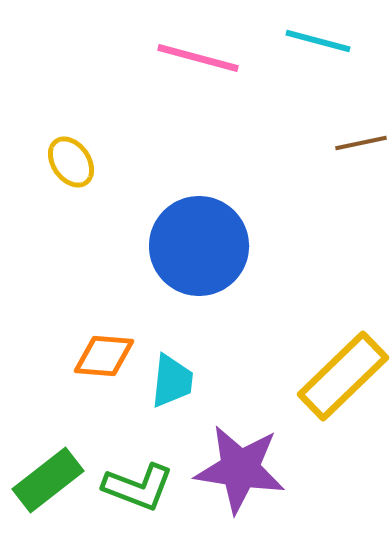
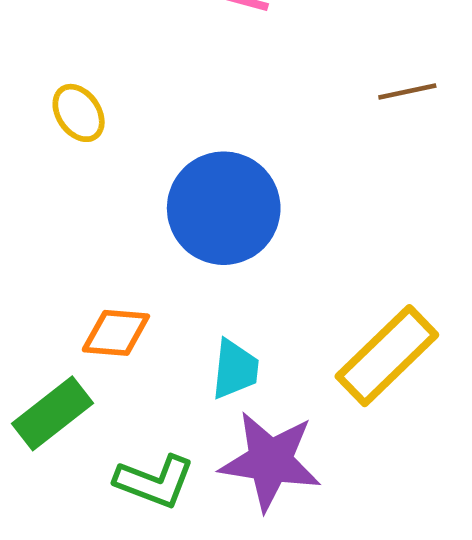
cyan trapezoid: (172, 381) -> (235, 369), moved
green rectangle: (48, 480) -> (52, 413), moved

